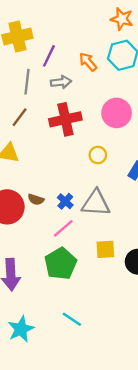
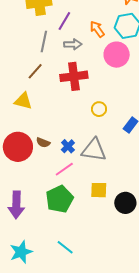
pink circle: (117, 113) -> (117, 55), moved

